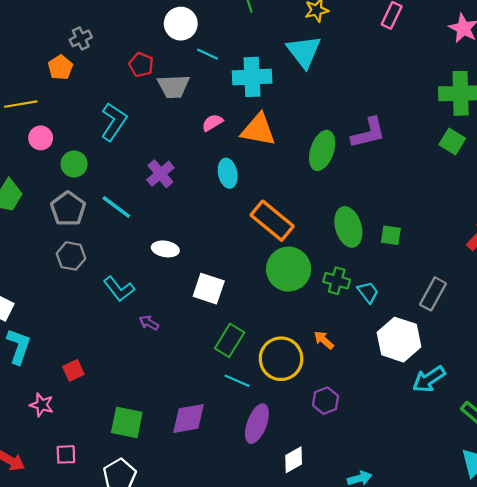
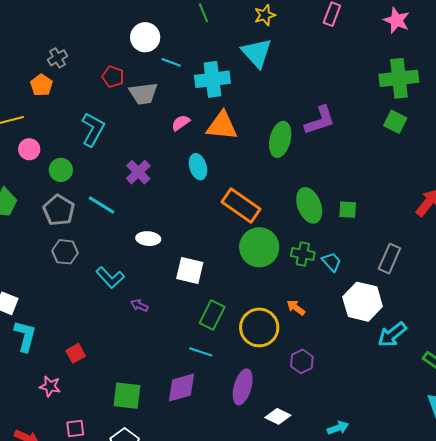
cyan line: (237, 381) -> (201, 352), moved
white diamond: (294, 460) -> (278, 416), turned 60

